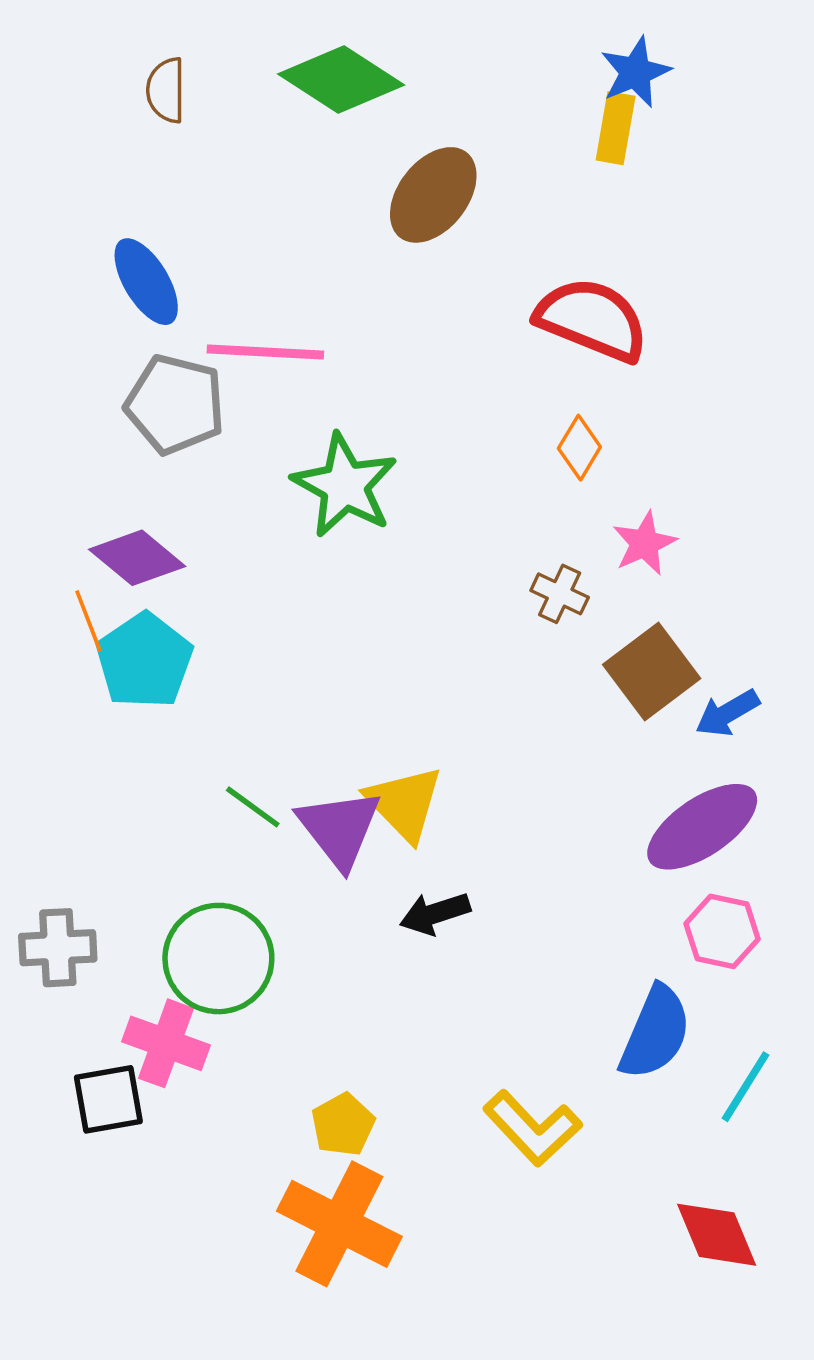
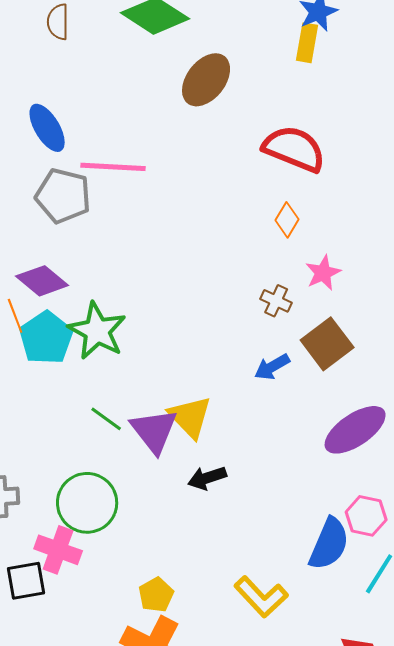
green star: (345, 486) -> (97, 331), moved
blue arrow: (727, 713) -> (272, 367), moved
pink hexagon: (722, 931) -> (366, 516), moved

